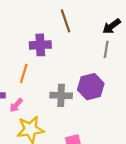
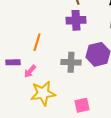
purple cross: (40, 45) -> (76, 20), moved

